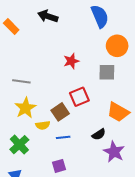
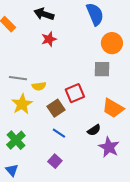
red star: (71, 61) -> (49, 39), moved
yellow semicircle: (43, 125) -> (39, 86), moved
blue line: (63, 137) -> (59, 133), turned 40
purple square: (59, 166) -> (55, 161), turned -32

